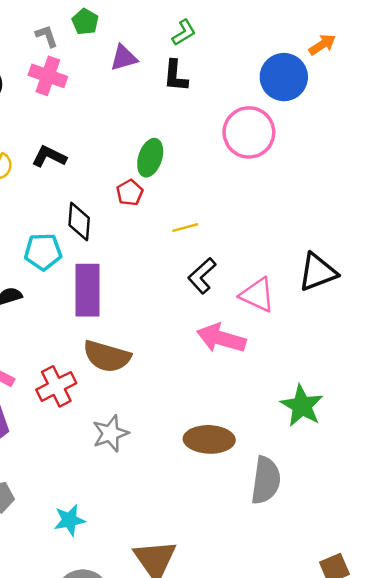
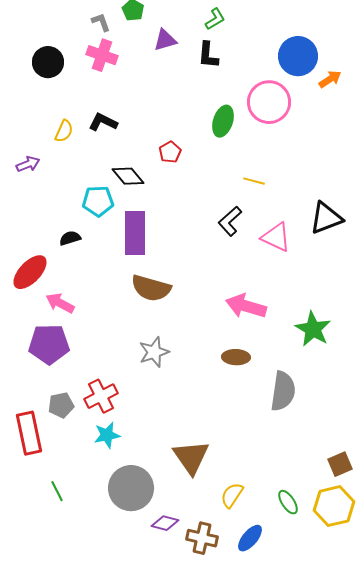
orange arrow: (322, 45) -> (330, 79), moved
green ellipse: (150, 158) -> (223, 121), moved
black diamond: (79, 222) -> (128, 176), turned -44
yellow line: (185, 228) -> (254, 181), moved, turned 30
pink arrow: (221, 338) -> (246, 306), moved
red cross: (56, 386) -> (101, 396), moved
brown ellipse: (209, 439) -> (236, 357), size x0.7
cyan star: (70, 520) -> (107, 435), moved

